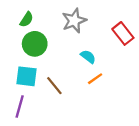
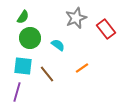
gray star: (74, 21) -> (76, 18), moved
cyan semicircle: (88, 57) -> (58, 45), moved

